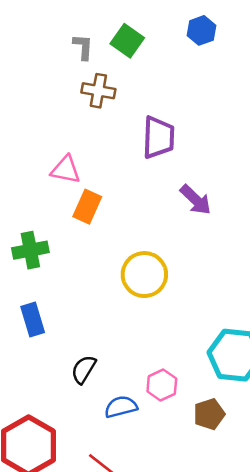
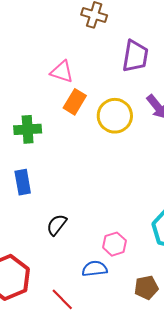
yellow circle: (144, 275) -> (115, 116), moved
blue semicircle: (121, 407) -> (95, 269), moved
brown pentagon: (209, 414) -> (146, 288), moved

